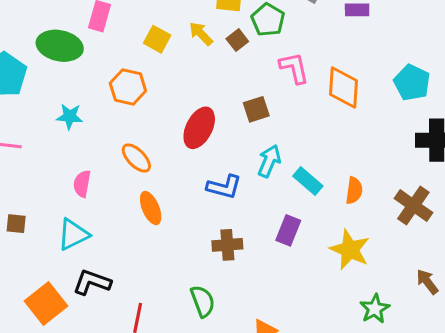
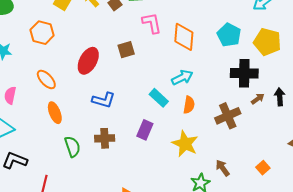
cyan arrow: (269, 161) -> (182, 77), moved, turned 40
brown cross: (413, 205) -> (228, 116), turned 30
brown arrow: (427, 282) -> (223, 168), moved
green semicircle: (203, 301) -> (72, 147), moved

